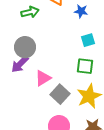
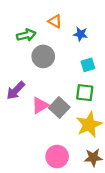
gray circle: (25, 47) -> (43, 56), moved
gray square: (60, 94) -> (59, 108), moved

